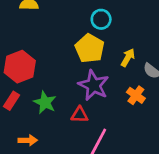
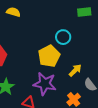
purple star: (94, 85) -> (45, 84), turned -30

